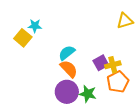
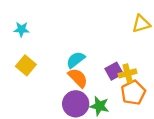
cyan star: (35, 26) -> (21, 29), moved
yellow square: (23, 38) -> (26, 65), moved

